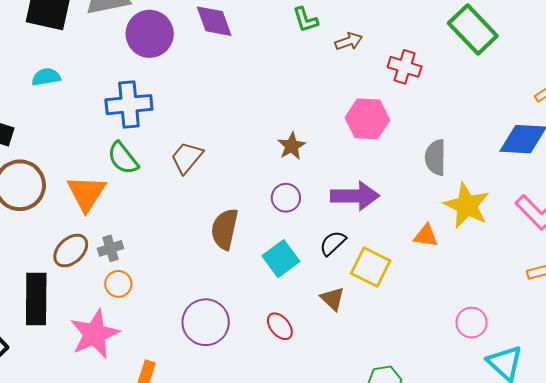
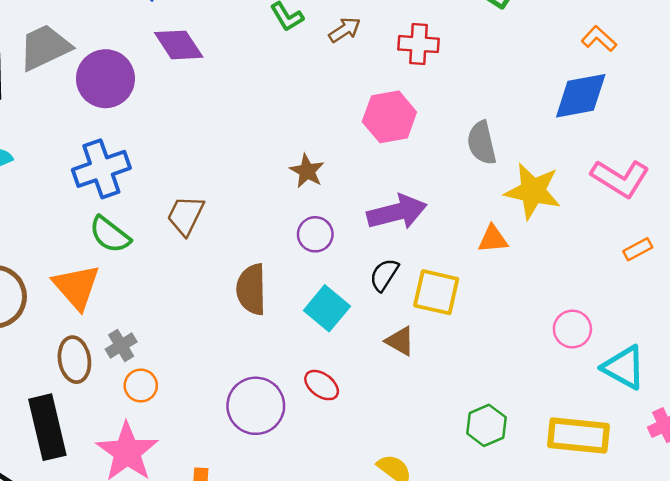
brown ellipse: (71, 251) -> (74, 360), turned -42
red ellipse: (280, 326) -> (322, 385), moved

